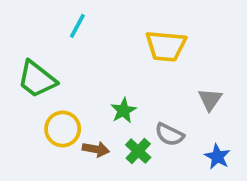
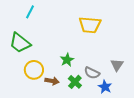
cyan line: (77, 26) -> (30, 12), moved
gray triangle: (210, 99) -> (117, 65), moved
blue star: (217, 157) -> (105, 87), moved

